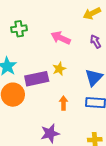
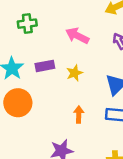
purple rectangle: (37, 79) -> (45, 66), moved, size x0.7

